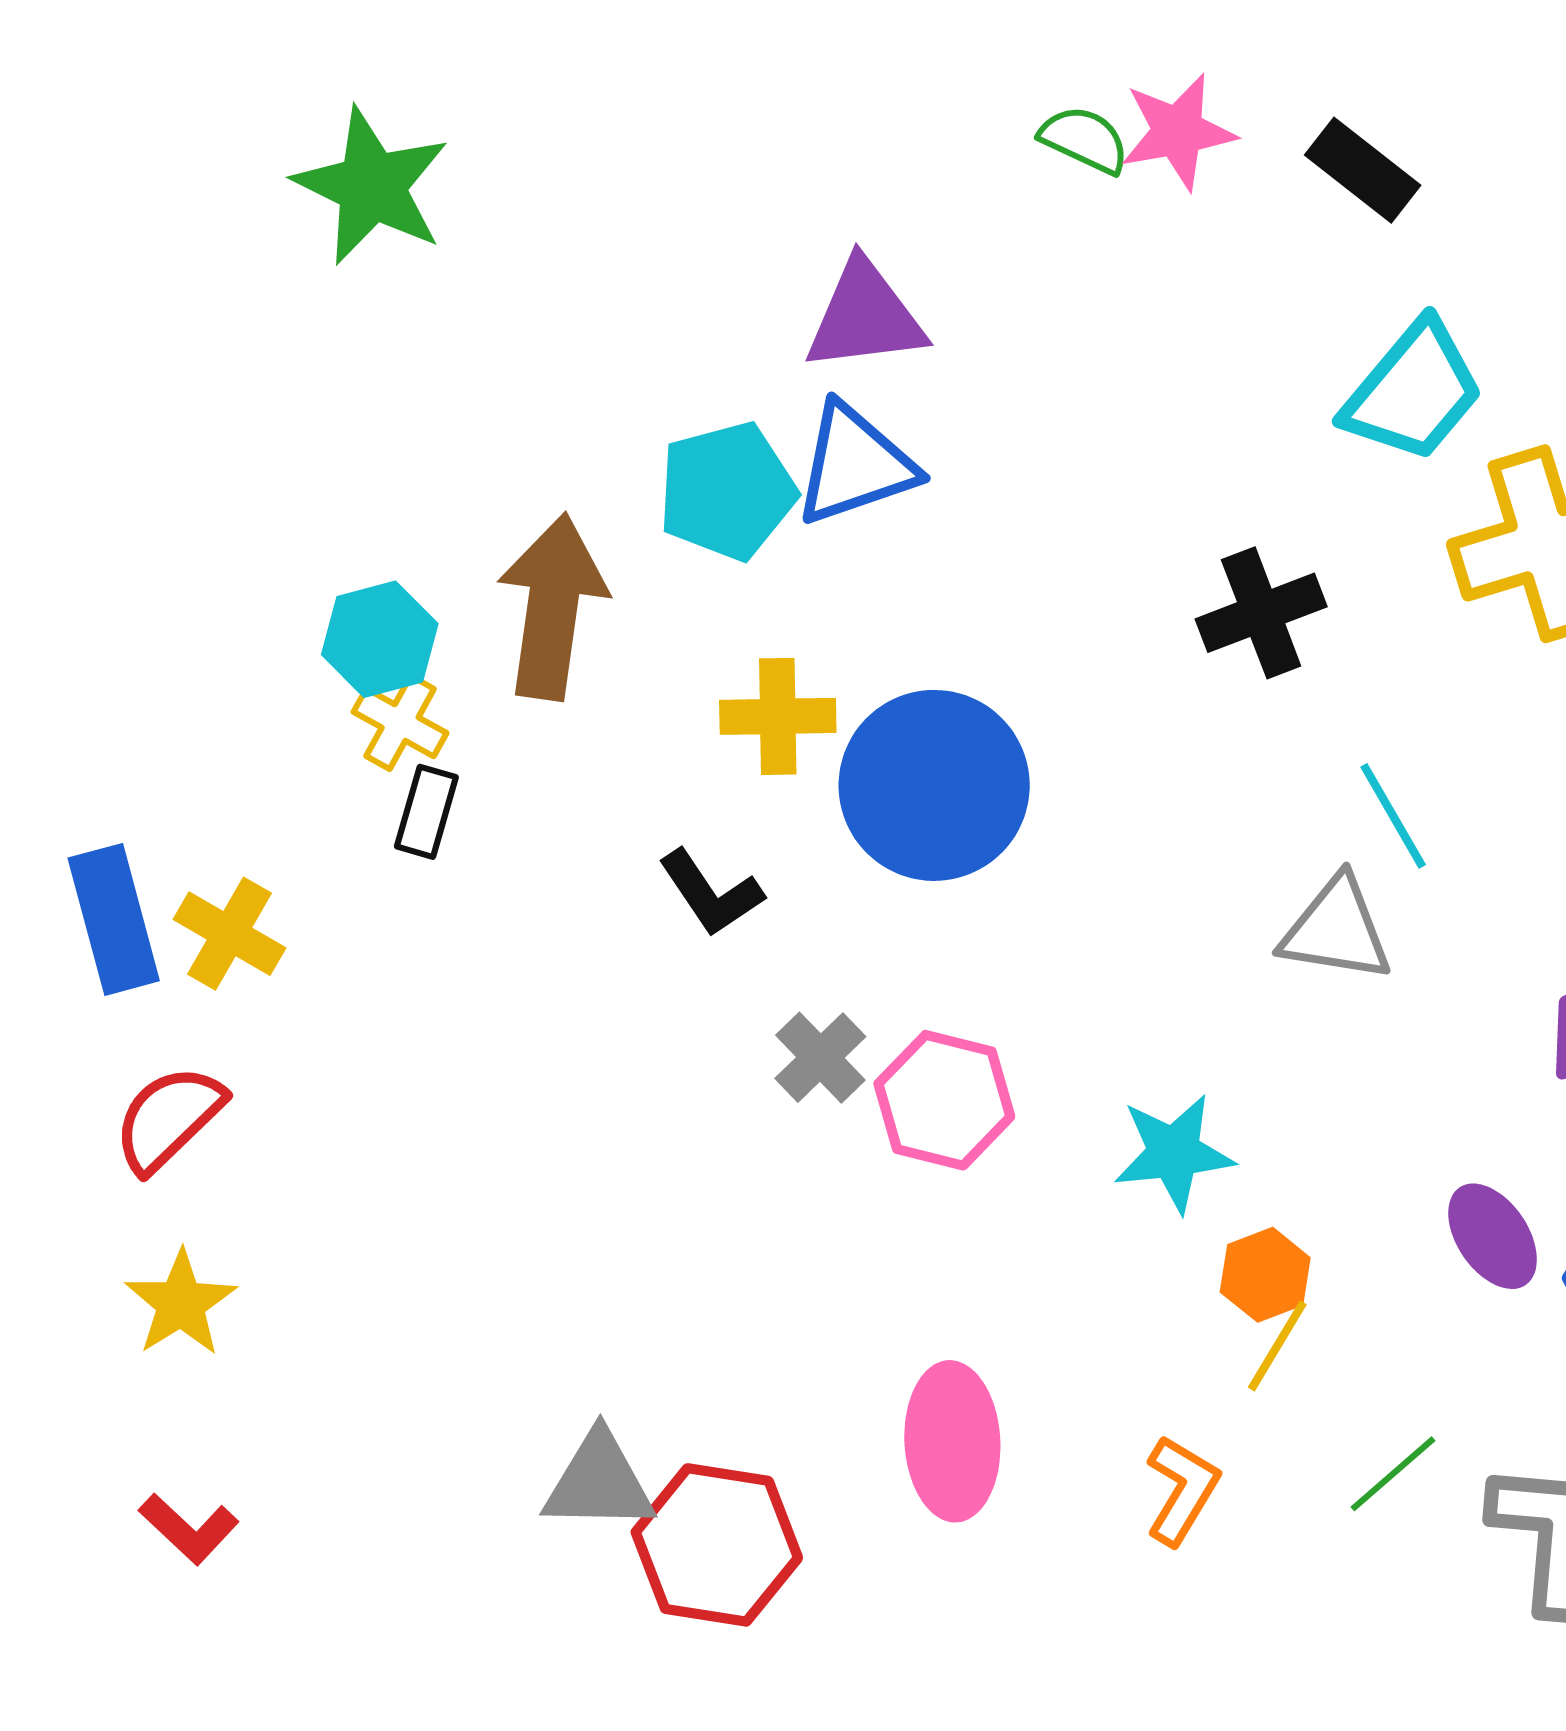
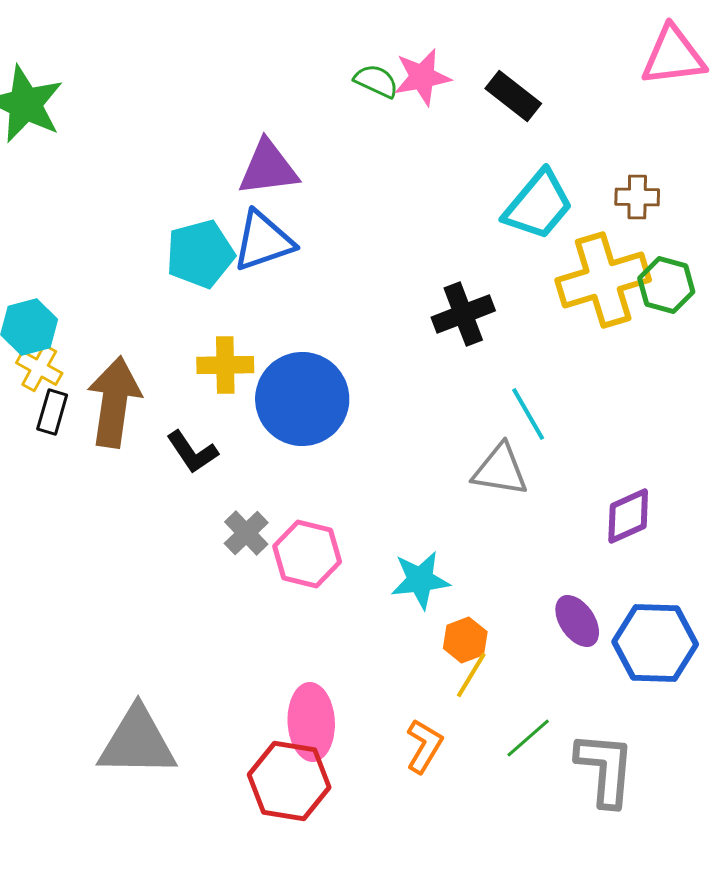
brown arrow: (552, 607) -> (114, 402), moved
gray triangle: (599, 1482) -> (137, 742), size x1.4
red hexagon: (717, 1545) -> (289, 781), moved

